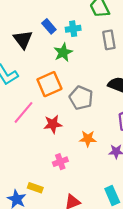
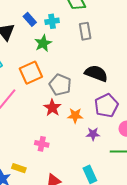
red star: (53, 124) -> (52, 108), moved, turned -30
orange star: (88, 139) -> (75, 116), moved
pink cross: (60, 162) -> (42, 144), turned 32

